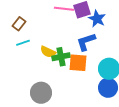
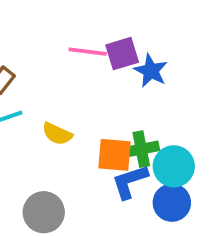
blue L-shape: (86, 42) -> (130, 182), moved
green cross: (61, 57) -> (141, 149), moved

